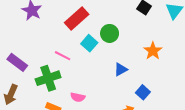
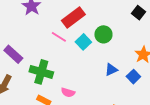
pink line: (63, 56) -> (59, 37), moved
green cross: (48, 78) -> (41, 72), turned 30
blue square: (143, 92) -> (133, 77), moved

